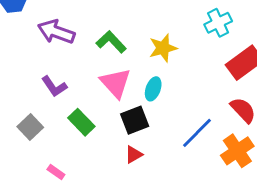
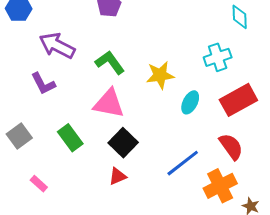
pink triangle: (115, 83) -> (109, 103), turned -44
purple L-shape: (54, 86) -> (43, 84), moved
cyan ellipse: (153, 89) -> (190, 102), moved
black square: (135, 120) -> (123, 143), turned -32

